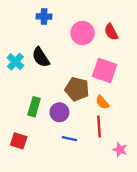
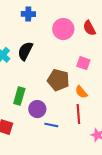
black semicircle: (41, 57) -> (25, 51), turned 60
pink square: (105, 70) -> (83, 63), size x0.6
purple circle: (59, 112) -> (37, 109), moved

